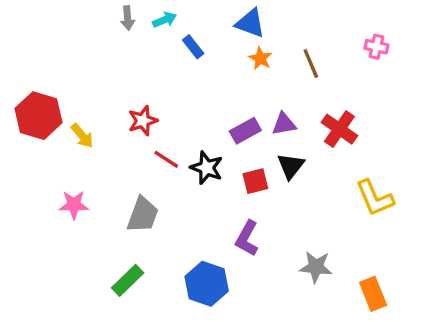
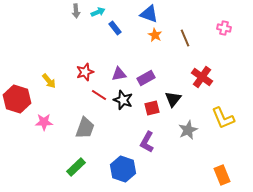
red hexagon: (38, 116) -> (17, 99), moved
purple triangle: (284, 124) -> (119, 74), moved
gray star: (316, 267) -> (188, 130), moved, turned -30

